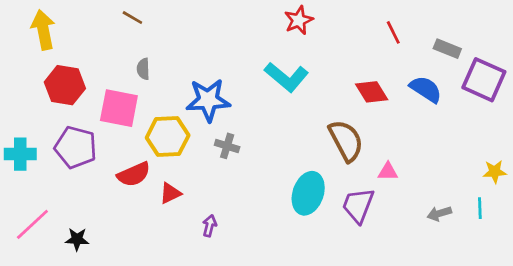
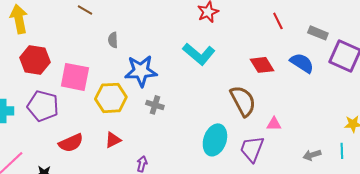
gray semicircle: (143, 69) -> (113, 40), moved
red semicircle: (134, 174) -> (71, 143), moved

